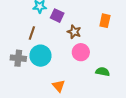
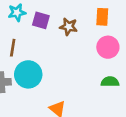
brown star: (74, 32) -> (69, 27), moved
pink circle: (81, 52) -> (108, 47), moved

